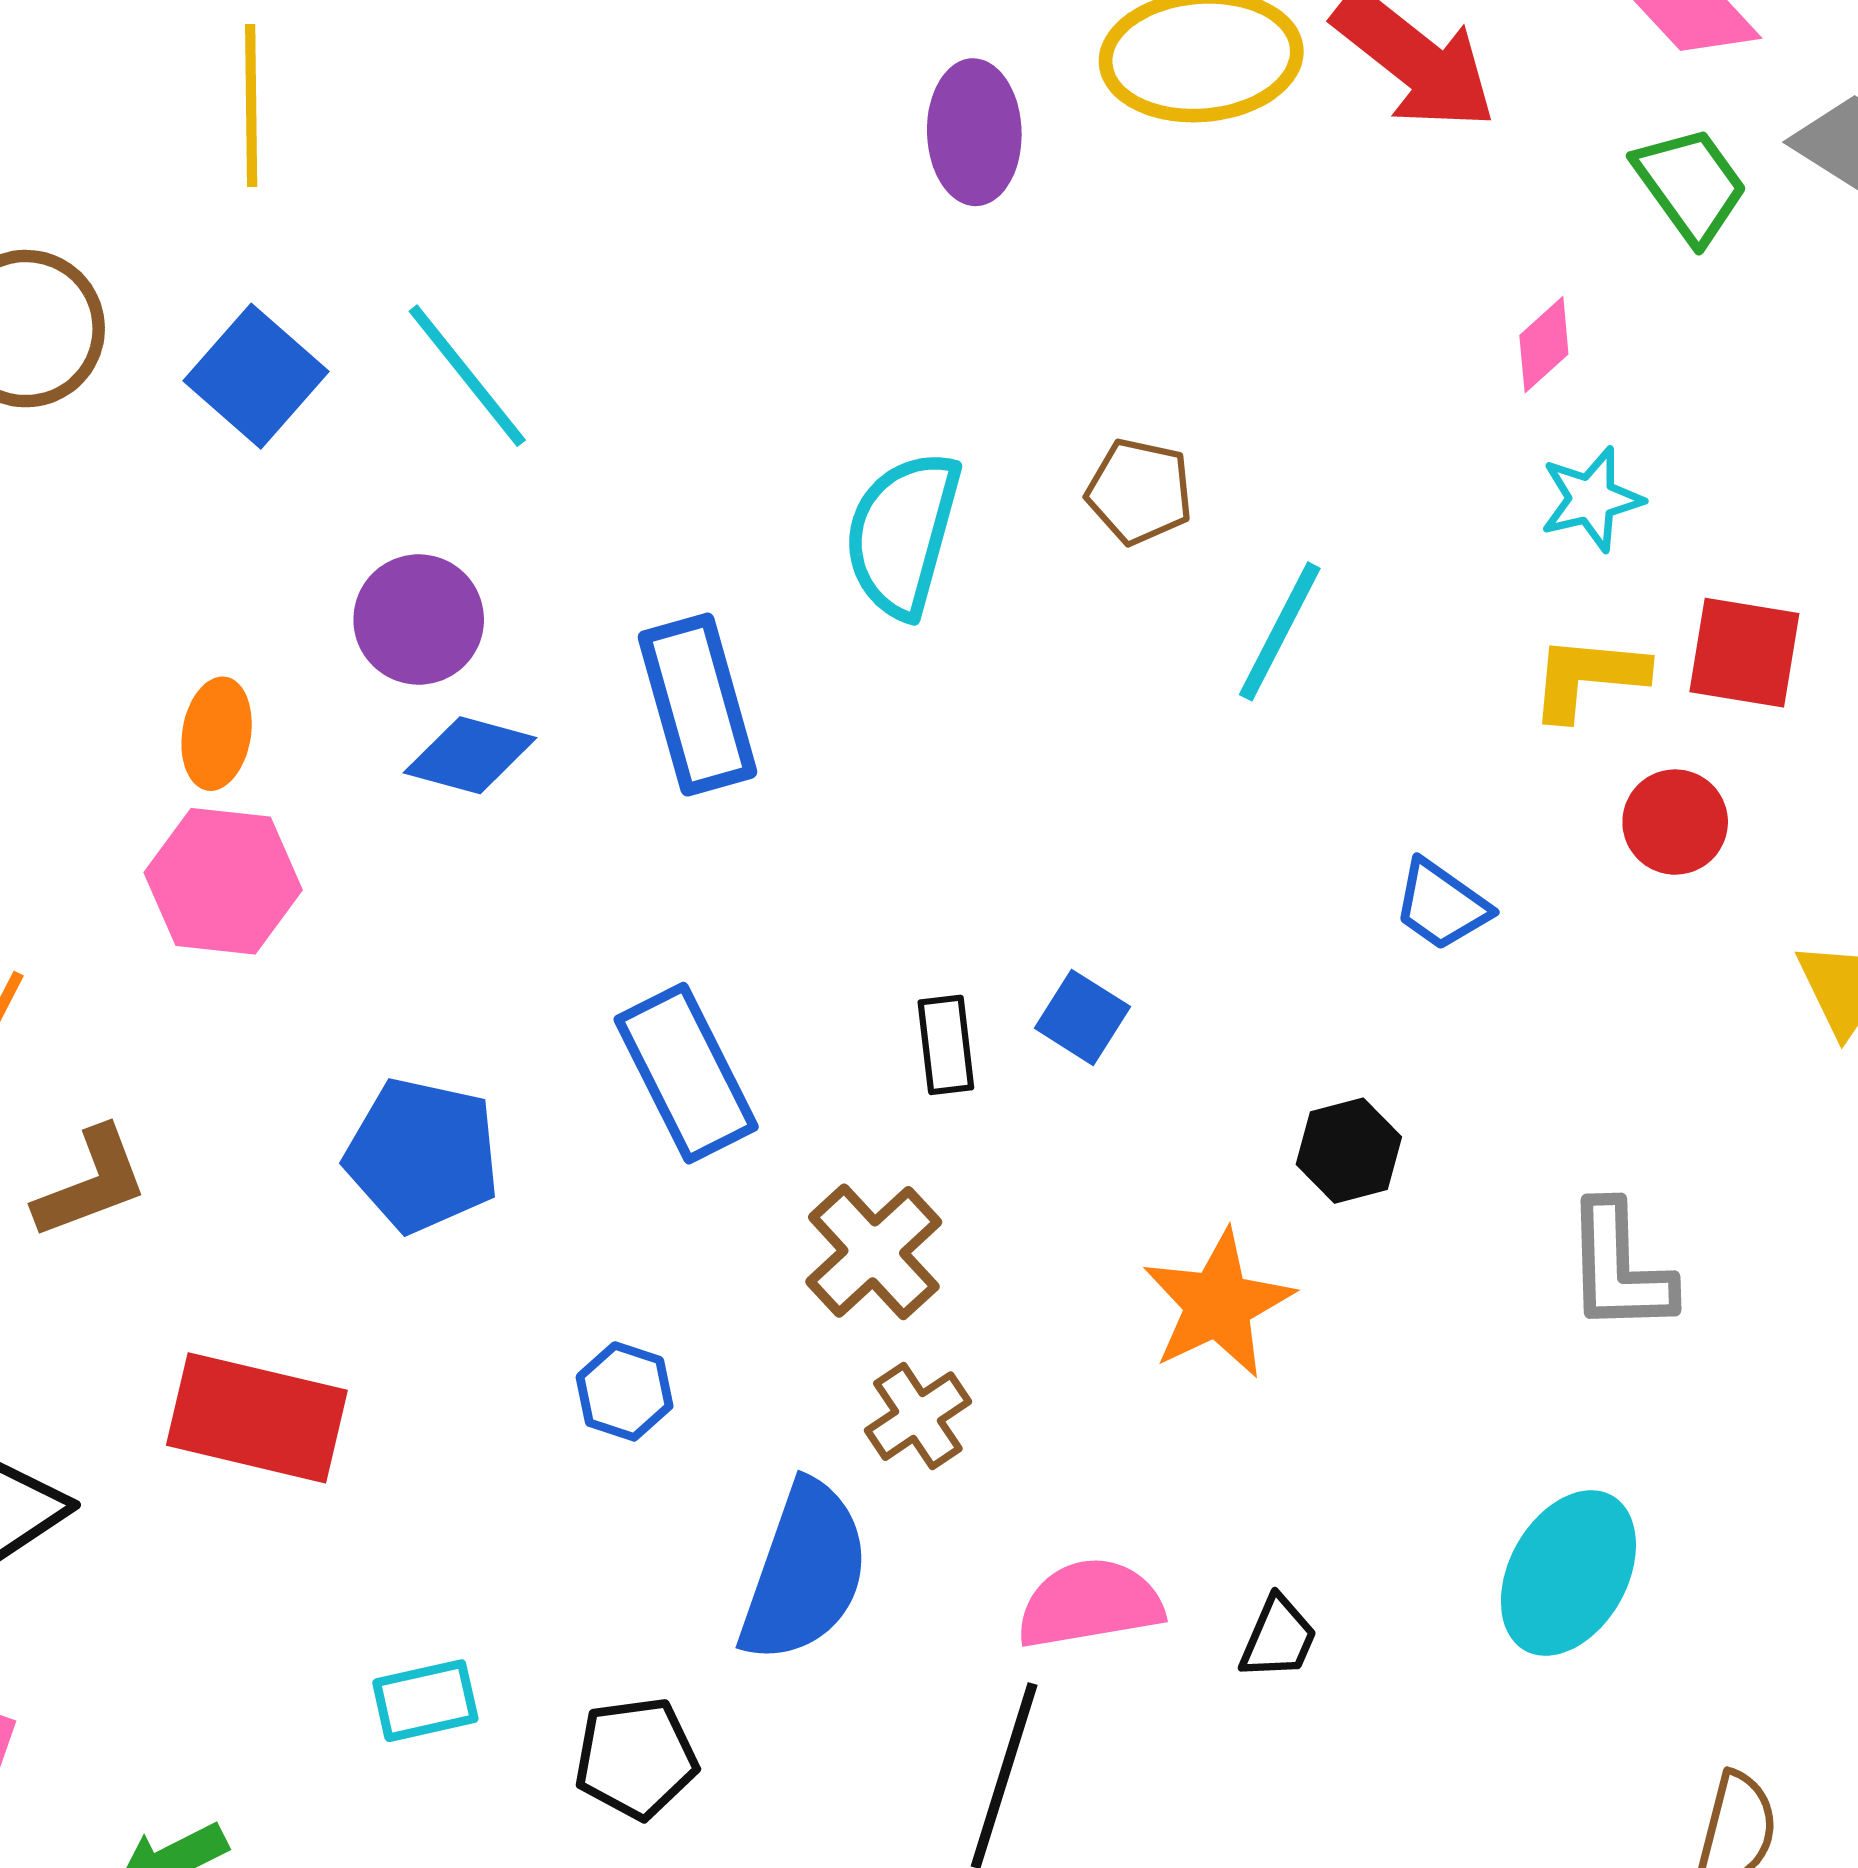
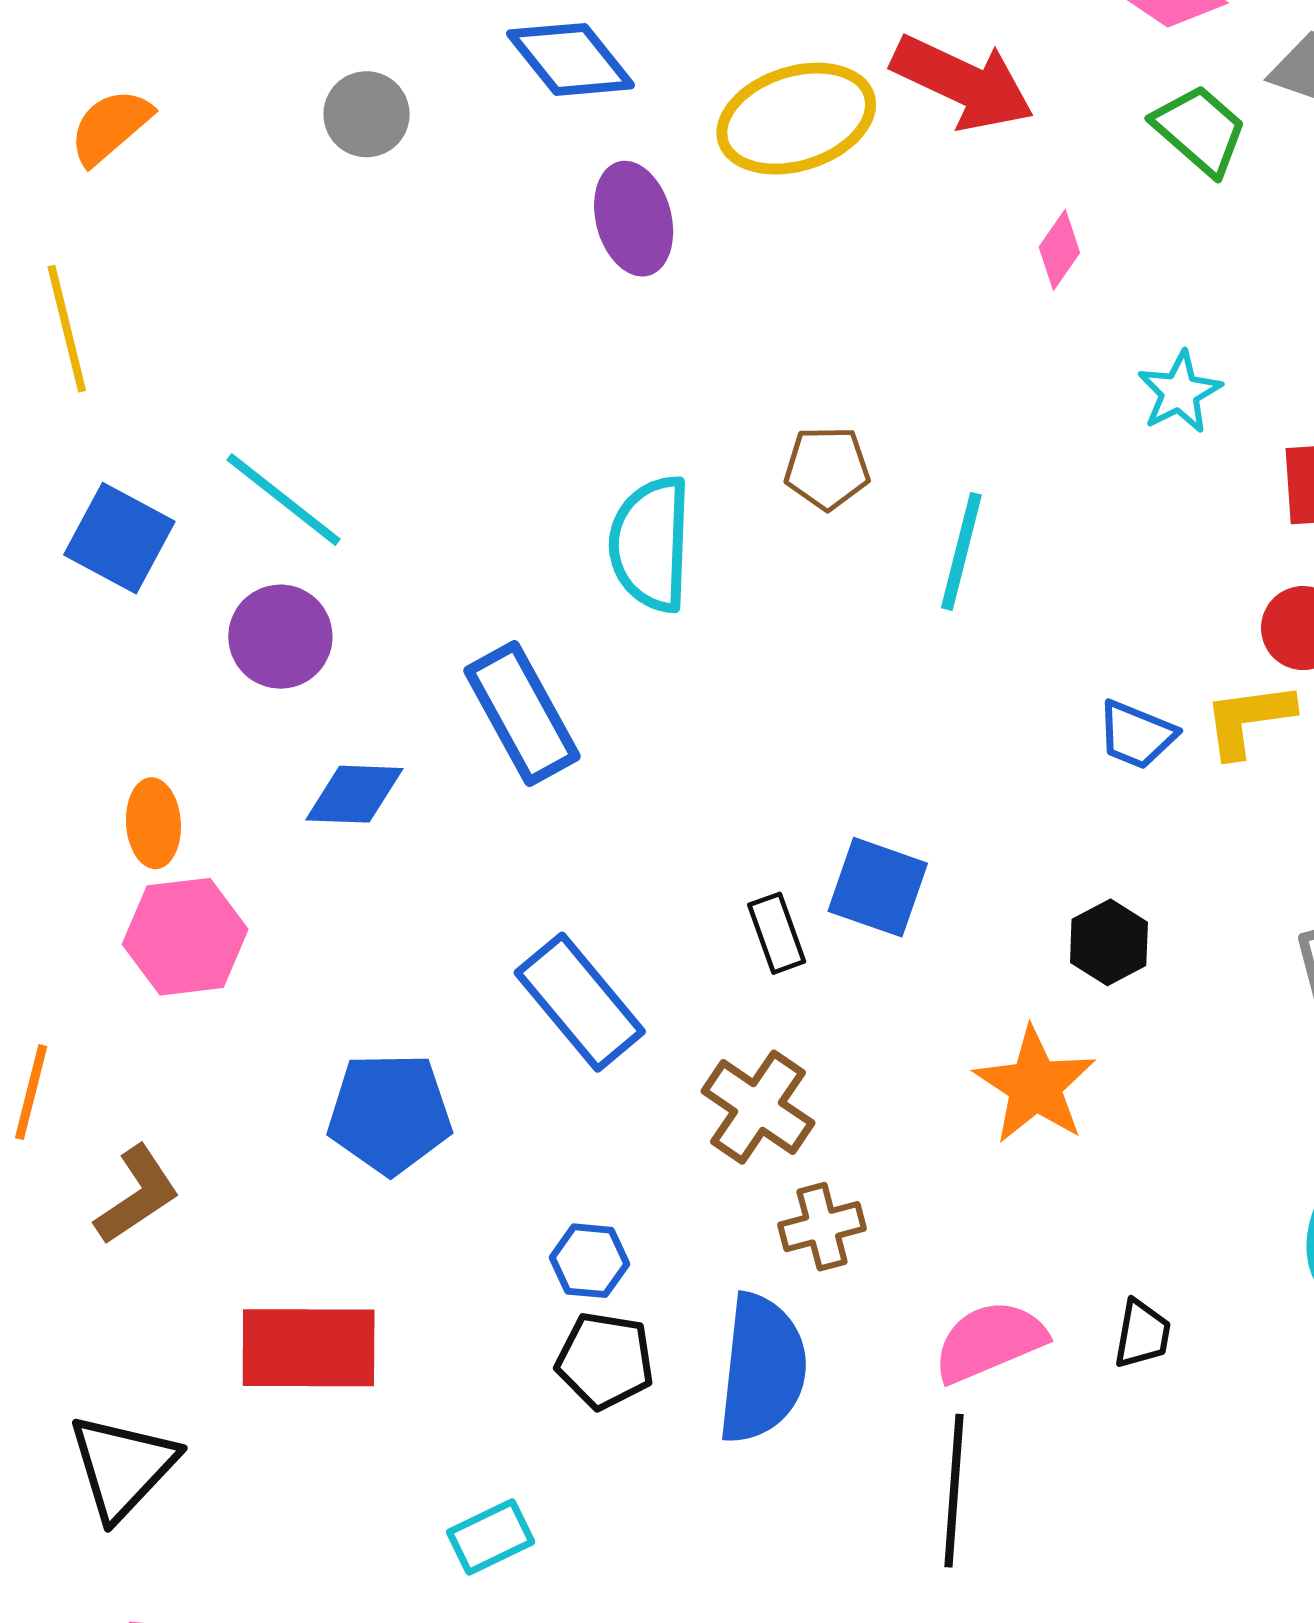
pink diamond: (1544, 345) -> (1059, 250), moved
purple circle: (419, 619) -> (280, 637), moved
yellow L-shape: (1588, 677) -> (1248, 719), moved
blue square: (1082, 1017) -> (878, 887), size x1.4
brown cross: (918, 1416) -> (822, 1227), turned 32
black pentagon: (636, 1758) -> (605, 1360), moved, turned 30

